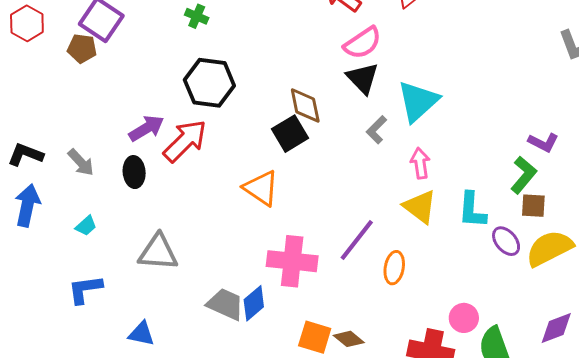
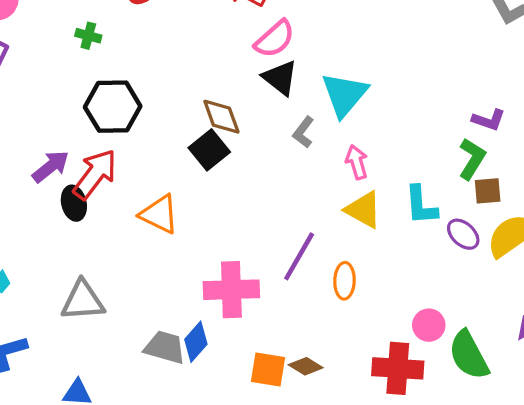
black ellipse: (134, 172) -> (74, 203), moved
orange triangle: (261, 188) -> (159, 214), moved

